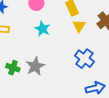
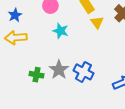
blue cross: (84, 59) -> (84, 72), moved

